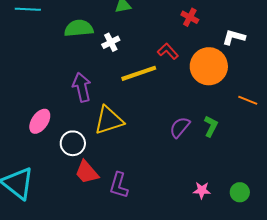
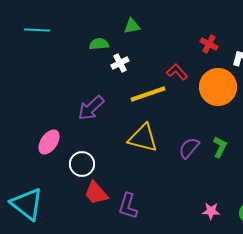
red cross: (190, 17) -> (209, 44), moved
green semicircle: (79, 28) -> (99, 44), moved, size x0.7
purple arrow: (82, 87) -> (91, 108), turned -120
yellow triangle: (109, 120) -> (143, 138), moved, turned 32

